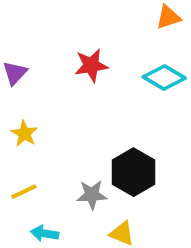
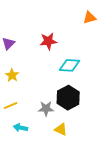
cyan diamond: (164, 78) -> (69, 65), moved, turned -30

